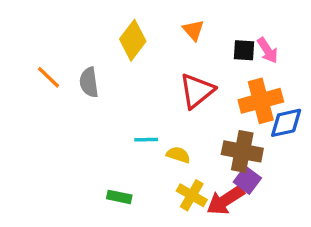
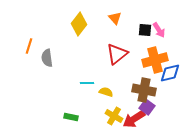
orange line: (49, 77) -> (29, 46), turned 63
gray semicircle: (89, 82) -> (47, 58), moved

